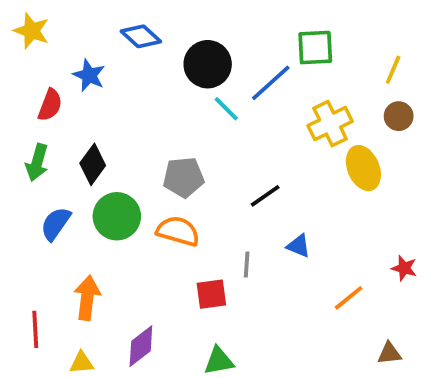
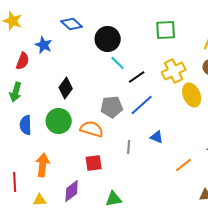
blue line: (271, 83) -> (142, 105), moved
black diamond: (93, 164) -> (66, 88), moved
gray pentagon: (184, 177) -> (112, 107), moved
black line: (265, 196) -> (137, 77), moved
blue semicircle: (56, 224) -> (26, 125), turned -36
red square: (211, 294) -> (94, 163), moved

